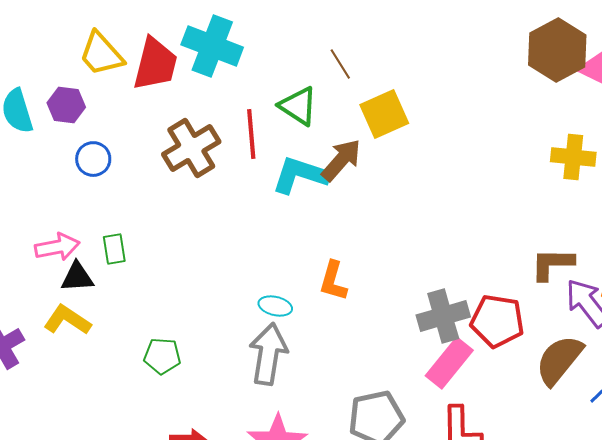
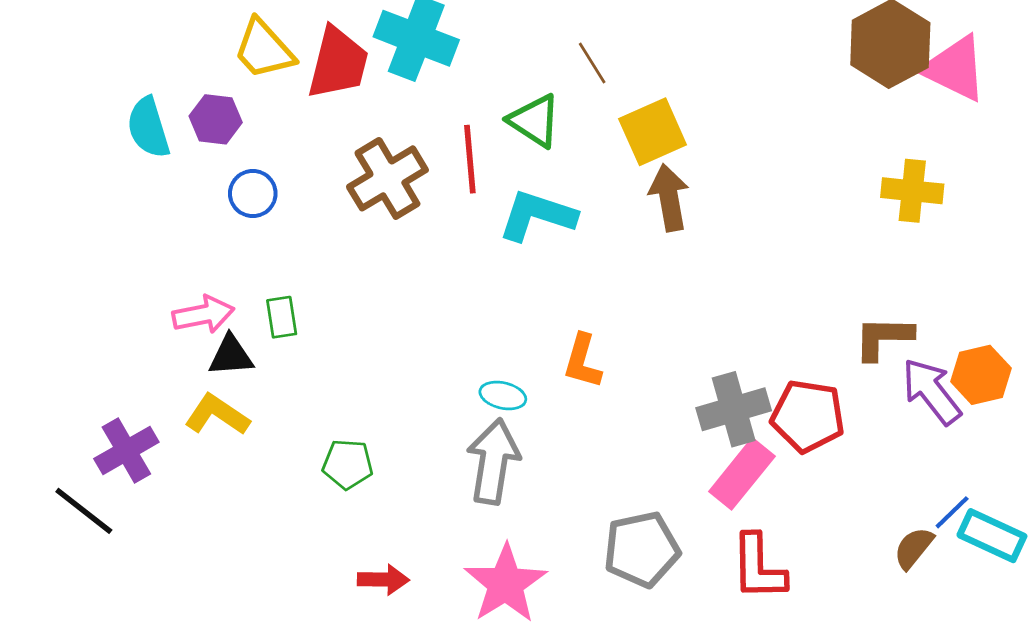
brown arrow: (341, 160) -> (669, 198), moved, turned -51
brown semicircle: (559, 360) -> (914, 548), moved, size x0.6

